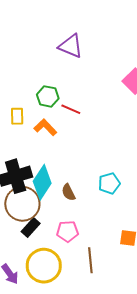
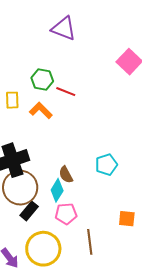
cyan diamond: (42, 182) -> (57, 190), moved, size x0.7

